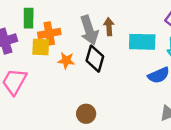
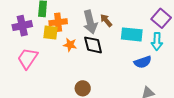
brown arrow: (109, 27) -> (106, 20), turned -40
black diamond: (95, 59) -> (93, 45), turned -35

